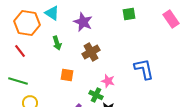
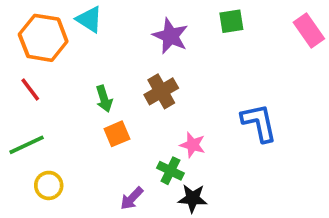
purple star: (83, 22) -> (170, 36), moved
green arrow: (57, 43) -> (104, 99), moved
orange square: (67, 75) -> (117, 134), turned -32
green line: (18, 81) -> (27, 145), turned -42

